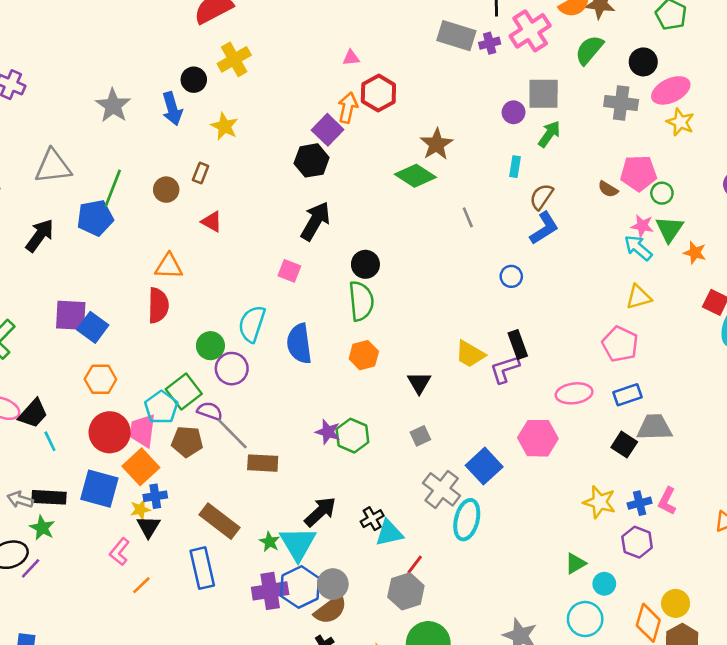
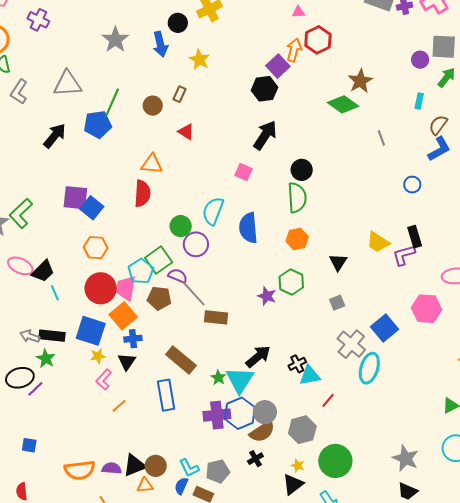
green hexagon: (352, 436) -> (291, 282), moved
yellow star: (140, 510) -> (98, 356), moved
gray hexagon: (406, 591) -> (302, 430), moved

